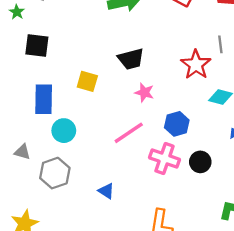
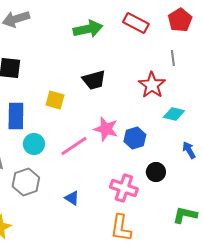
gray line: (220, 44) -> (173, 58), moved
pink star: (144, 93) -> (106, 129), moved, size x1.4
pink line: (129, 133) -> (74, 146), moved
pink cross: (164, 159) -> (124, 188), moved

